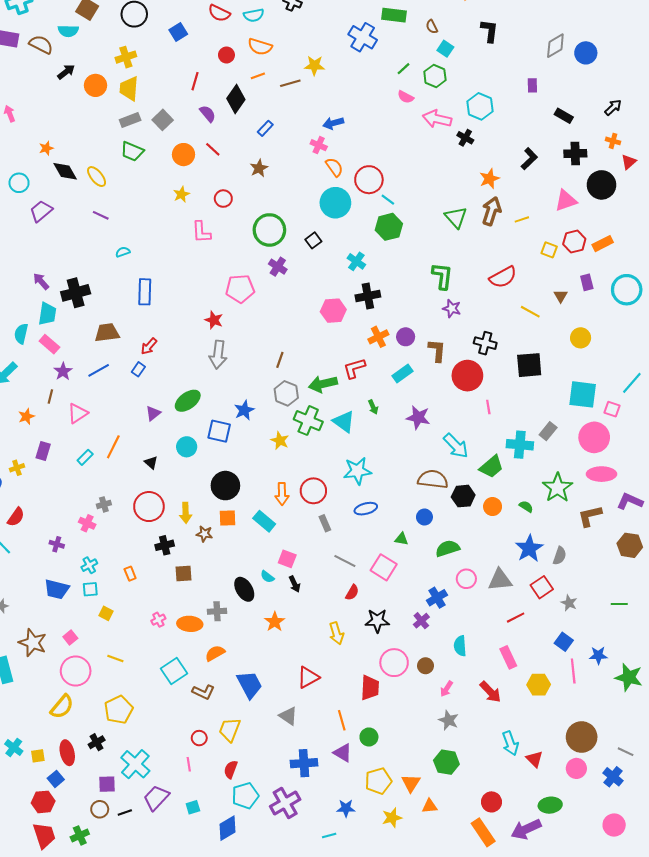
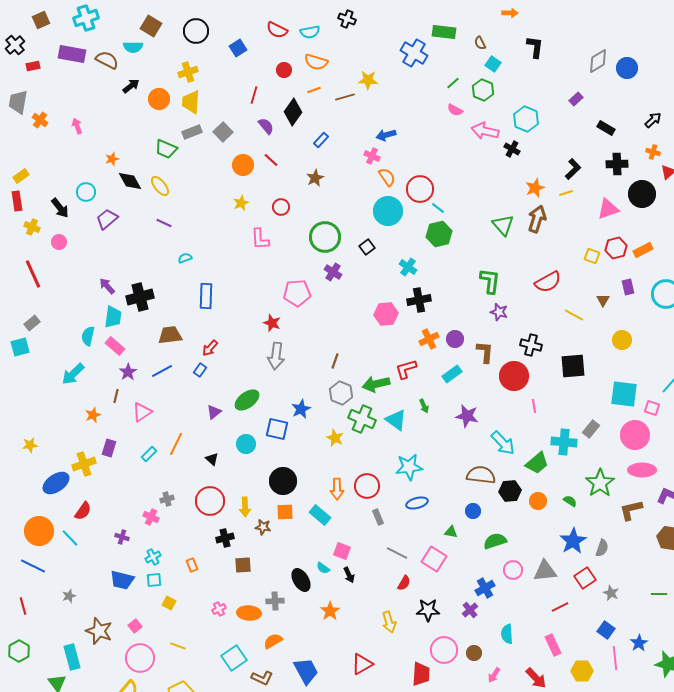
purple rectangle: (532, 85) -> (576, 99), turned 48
green trapezoid: (132, 151) -> (166, 149), moved
yellow line: (522, 219) -> (566, 193), moved
yellow cross: (17, 468) -> (84, 464), size x1.6
blue star: (598, 655) -> (639, 643), turned -30

